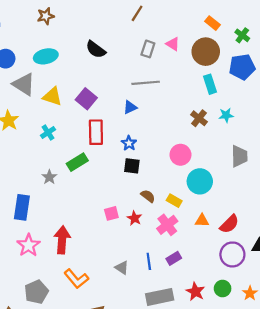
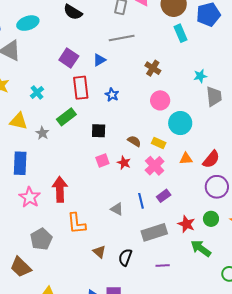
yellow triangle: (52, 96) -> (19, 121), moved
blue triangle: (130, 107) -> (99, 60), moved
cyan star: (226, 115) -> (200, 76), moved
brown cross: (199, 118) -> (153, 68), moved
black square: (132, 166) -> (99, 131), moved
orange L-shape: (76, 279) -> (76, 223), turned 40

